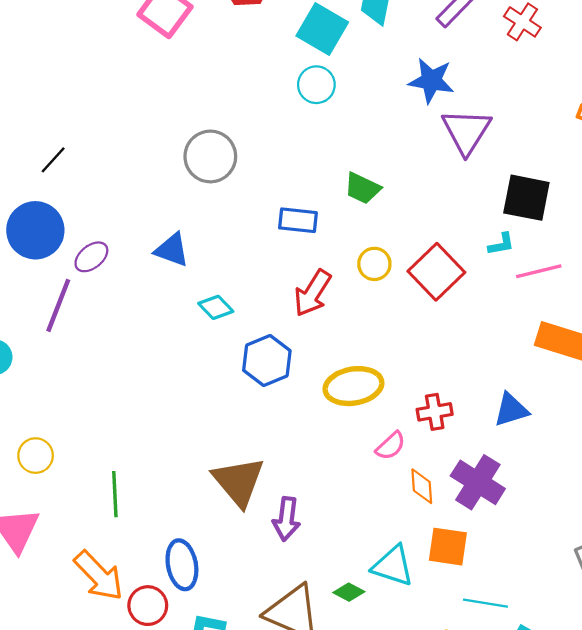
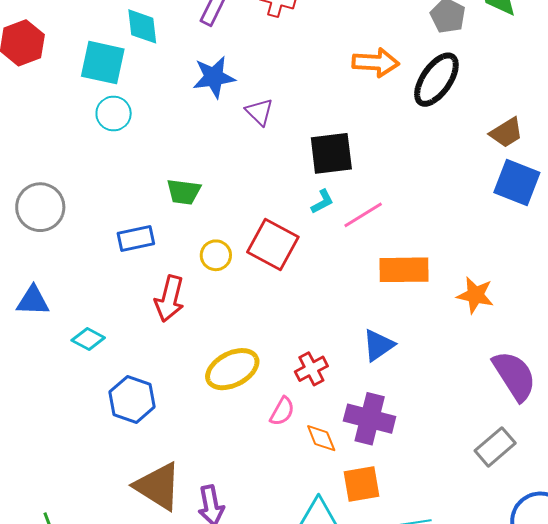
purple triangle: (466, 131) -> (259, 112), size x0.6
blue hexagon: (267, 360) -> (132, 399), moved

